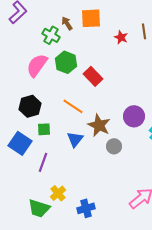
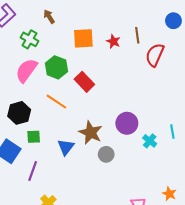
orange square: (91, 18) -> (83, 38), moved
brown arrow: (67, 23) -> (49, 17), moved
green cross: (51, 35) -> (29, 39), moved
orange line: (73, 106) -> (56, 102), moved

